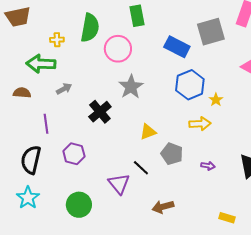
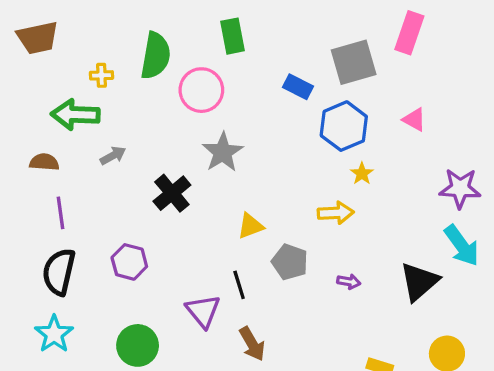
blue rectangle: (177, 47) -> (298, 87), size x0.7
blue hexagon: (190, 85) -> (344, 126), moved
purple line: (46, 124) -> (61, 213), moved
black line: (141, 168) -> (239, 285), turned 30
brown arrow: (163, 207) -> (252, 344), moved, turned -105

